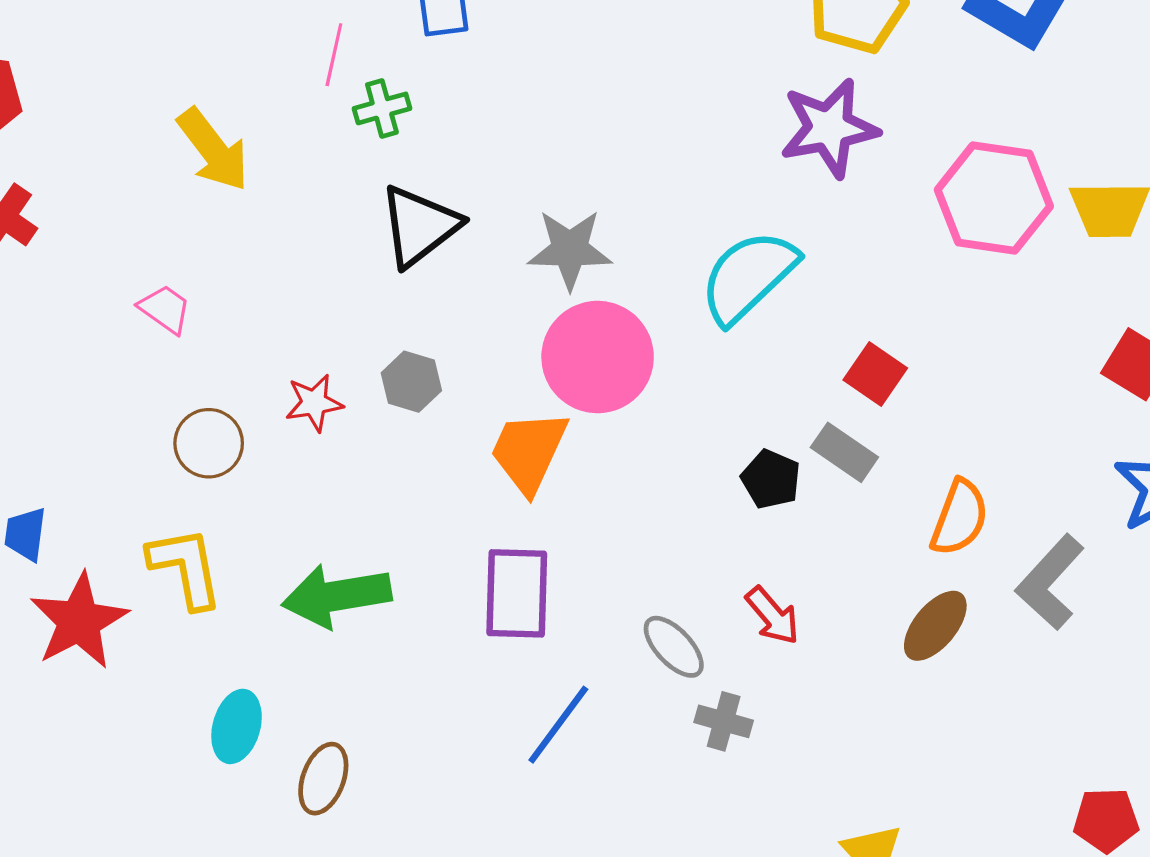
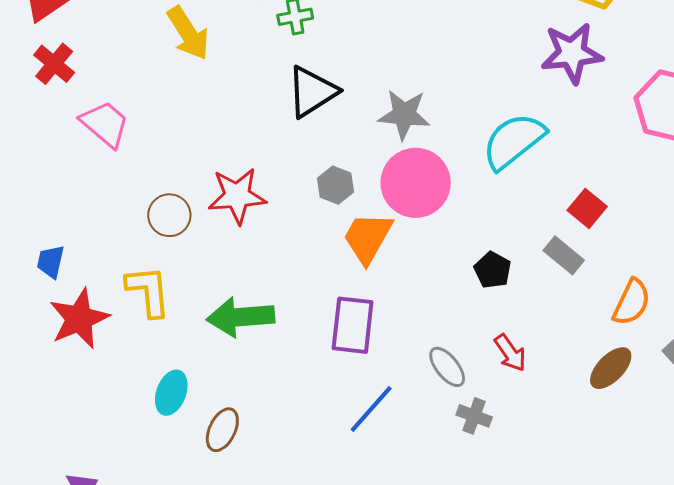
pink trapezoid: (165, 309) -> (105, 124), moved, size x1.5
gray hexagon: (411, 382) -> (336, 185), moved
red star: (314, 403) -> (237, 196), size x1.6
black pentagon: (771, 479) -> (493, 270), moved

